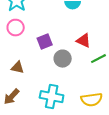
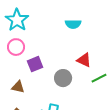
purple square: (45, 42) -> (35, 64), moved

